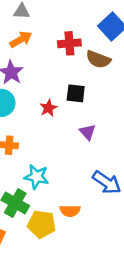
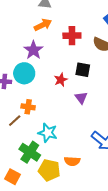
red cross: (69, 43) -> (72, 36), moved
purple triangle: (87, 132) -> (81, 98), moved

